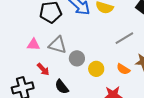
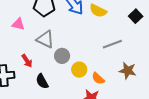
pink triangle: (34, 45) -> (18, 24), moved
orange semicircle: (123, 69) -> (98, 78), moved

